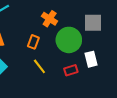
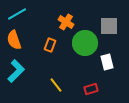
yellow line: (39, 66) -> (56, 85), moved
red rectangle: (71, 70) -> (91, 89), moved

